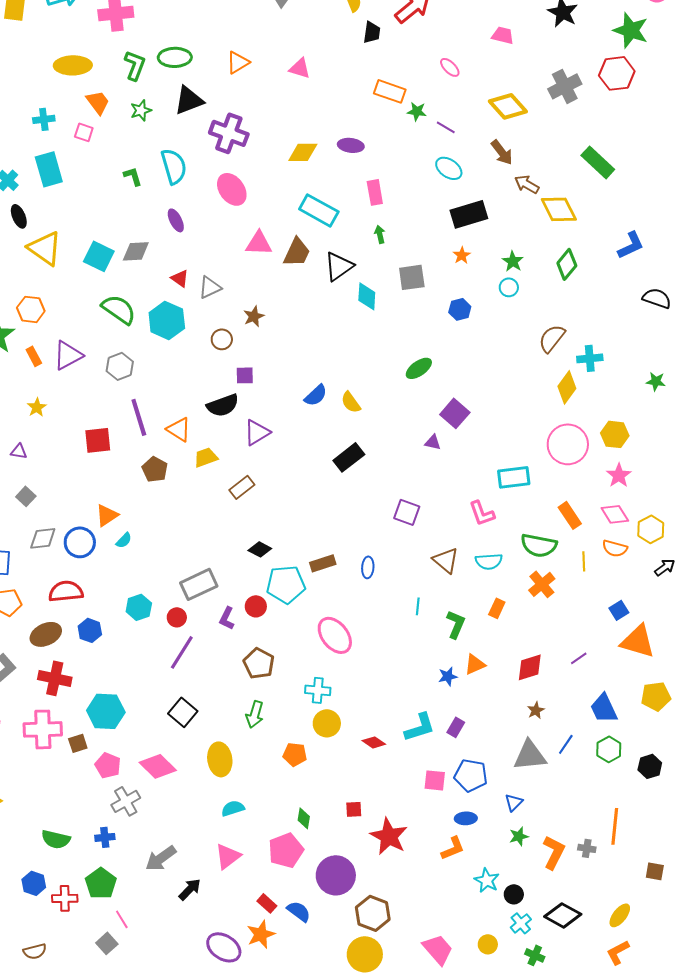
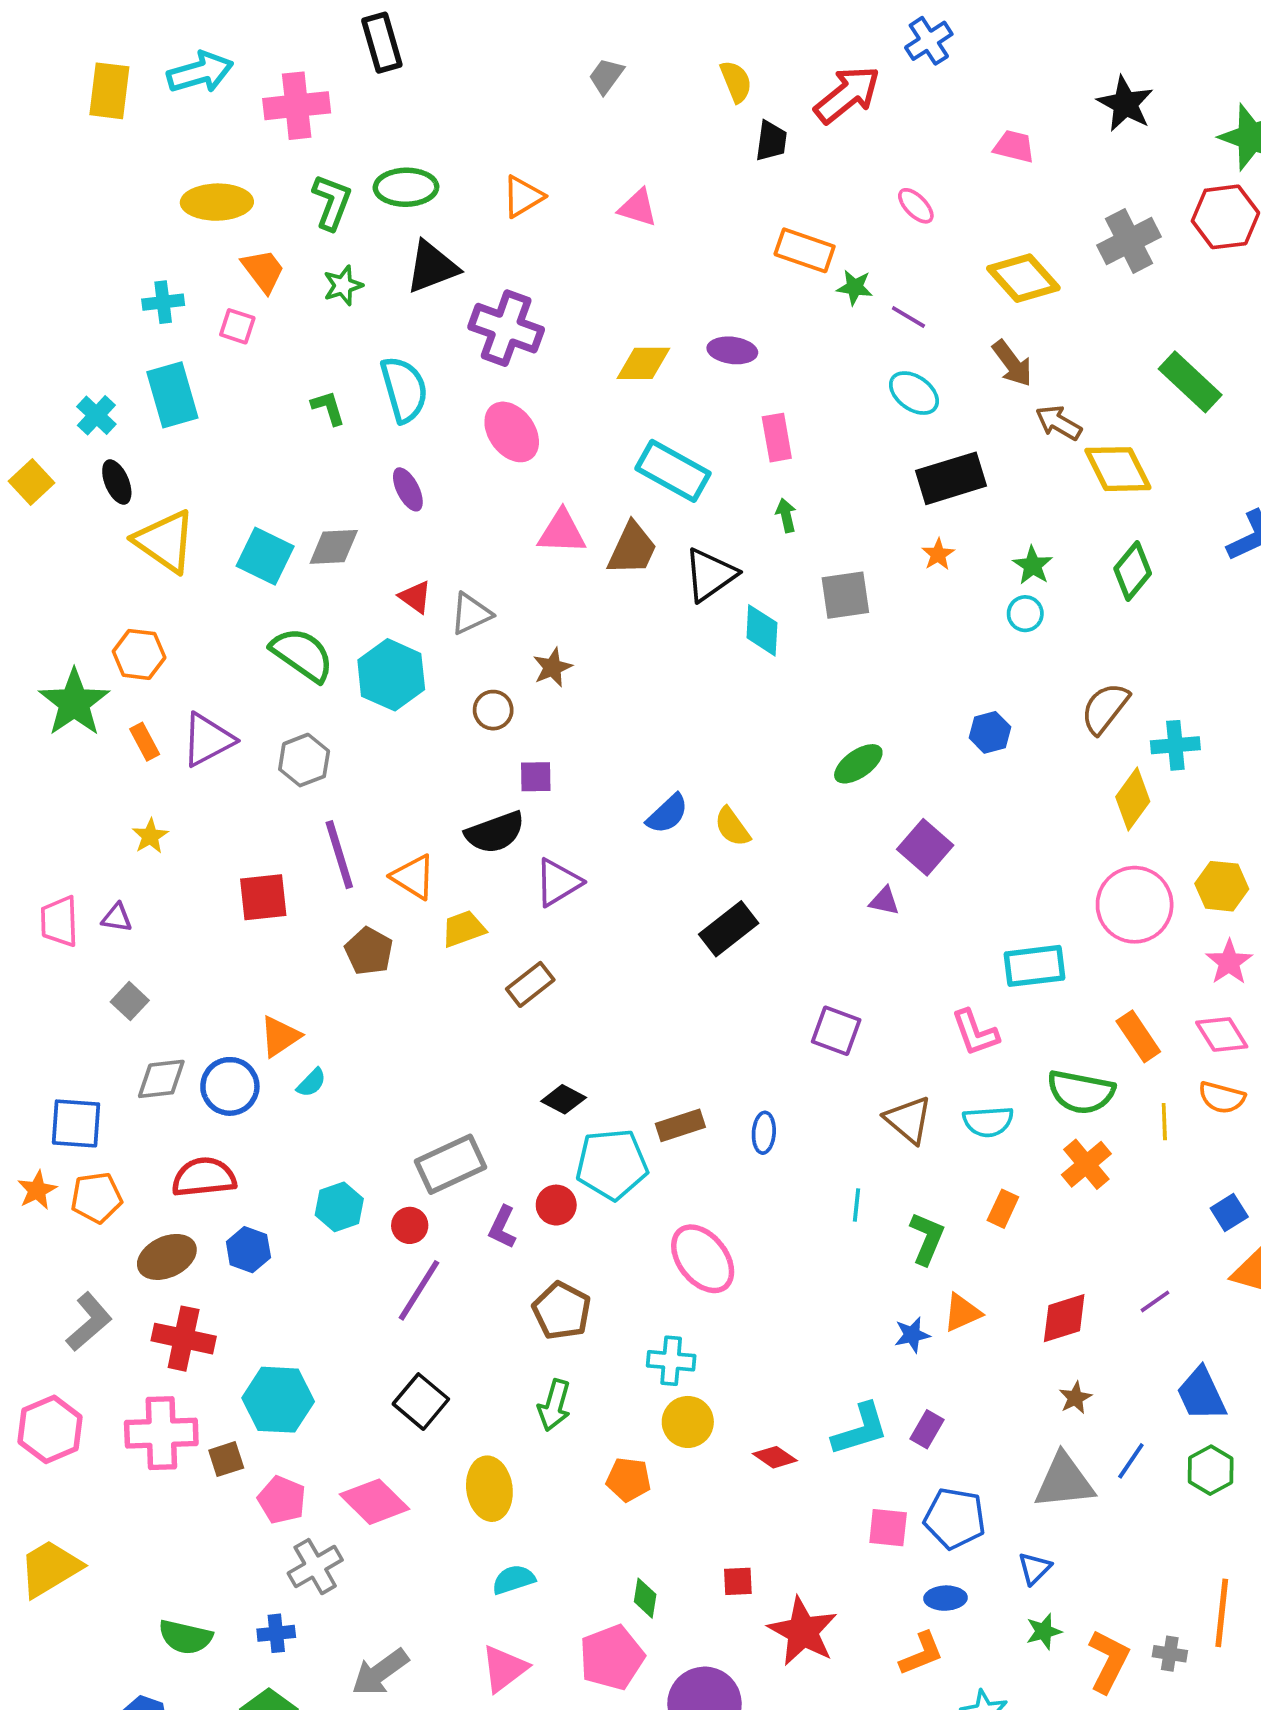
blue hexagon: (460, 309) -> (990, 732), moved

